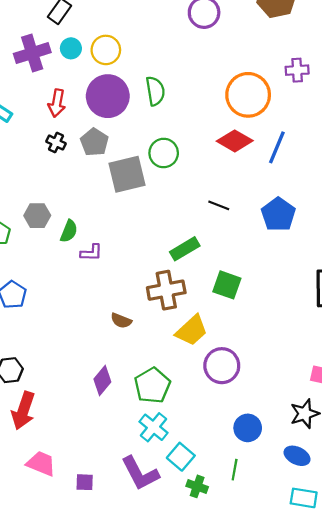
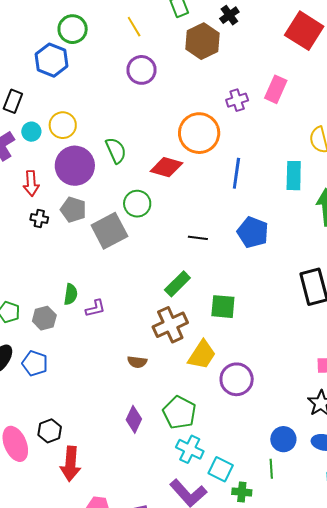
red diamond: (235, 141) -> (166, 167), moved
gray hexagon: (37, 216) -> (44, 318), moved
blue circle: (248, 428) -> (283, 439), moved

